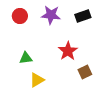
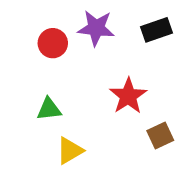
red circle: (20, 16) -> (53, 43), moved

